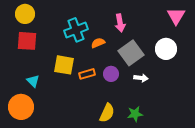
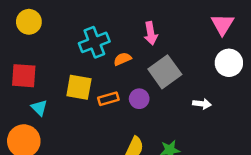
red square: (27, 41) -> (24, 76), moved
white circle: (166, 49) -> (229, 63), moved
white arrow: (141, 78) -> (202, 104), moved

